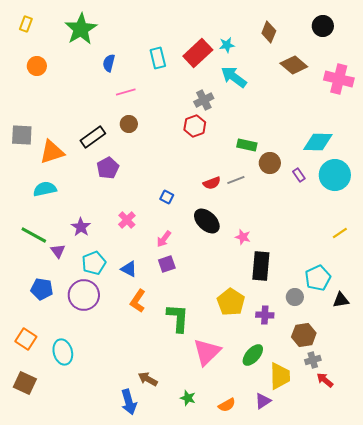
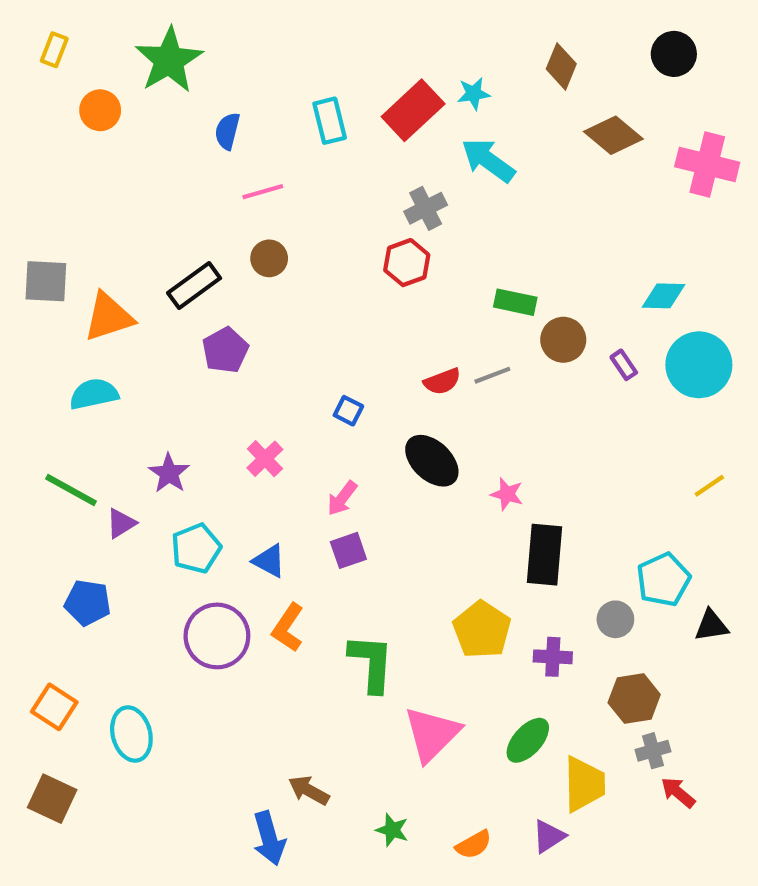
orange circle: (37, 66) -> (100, 110), moved
cyan diamond: (318, 142) -> (663, 296), size x0.7
purple triangle: (58, 251) -> (121, 523), turned 35
purple circle: (84, 295) -> (217, 636), moved

